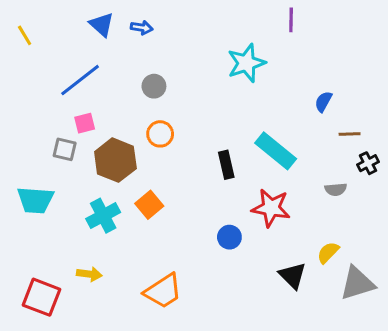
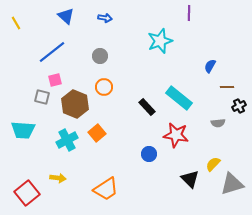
blue arrow: (142, 28) -> (105, 18), moved
black rectangle: (226, 165) -> (147, 107), turned -30
red square: (42, 297) -> (27, 193), turned 30

